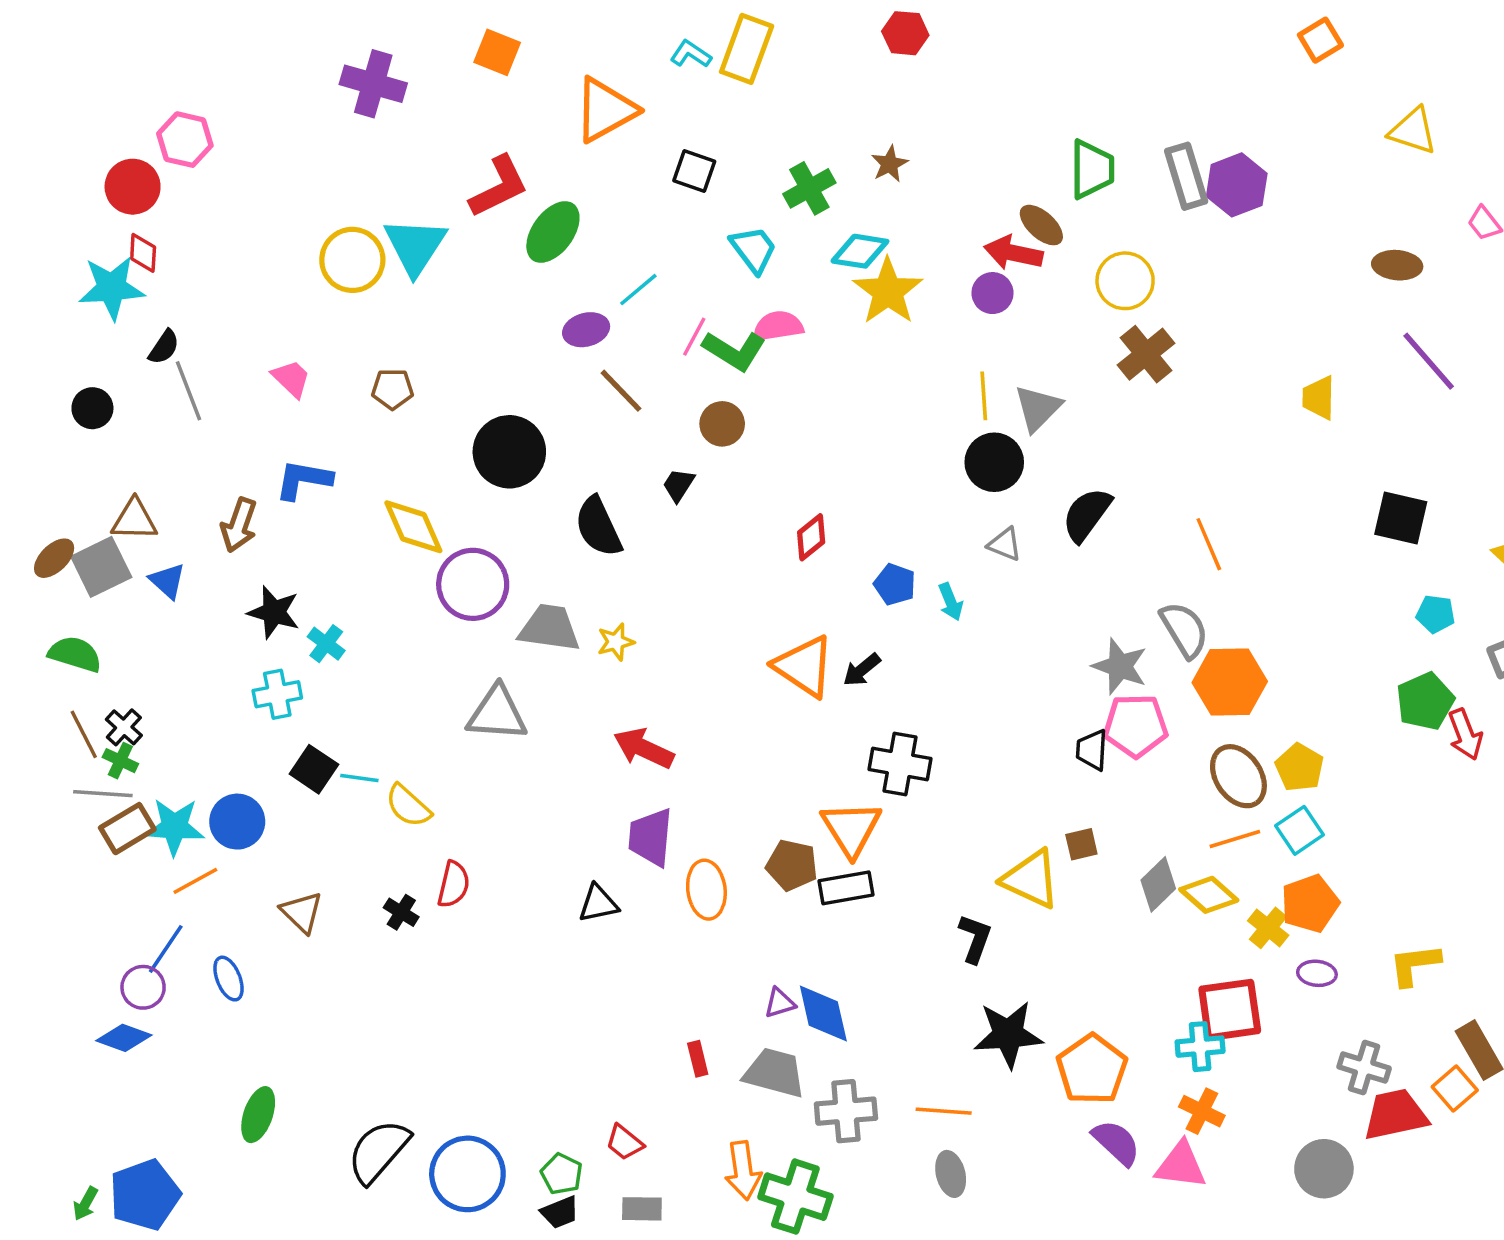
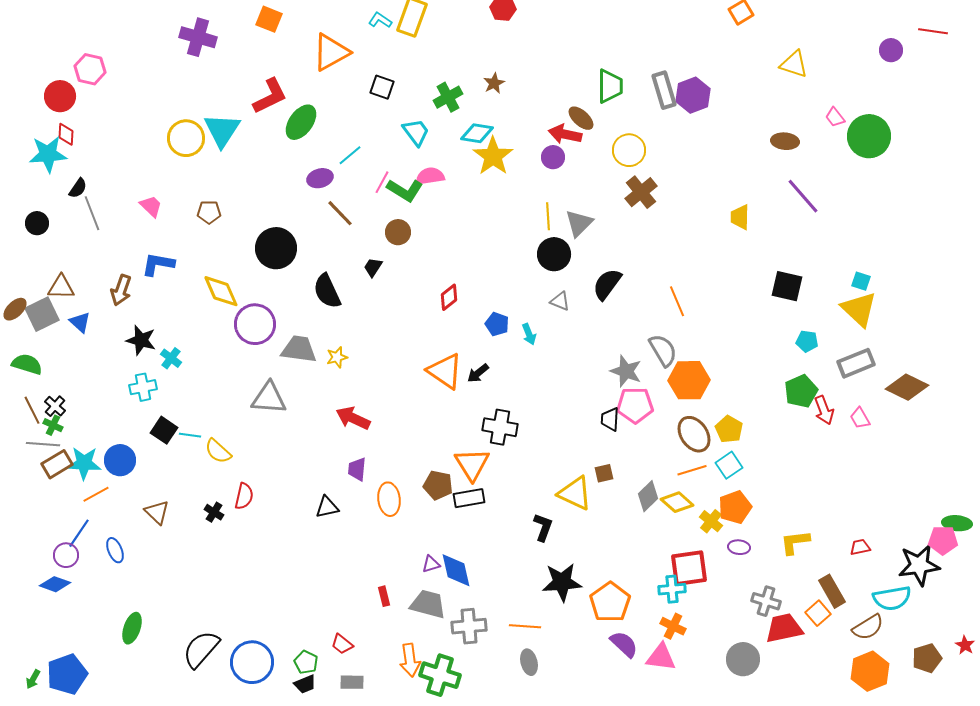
purple trapezoid: (651, 837) -> (357, 469), size x0.7

